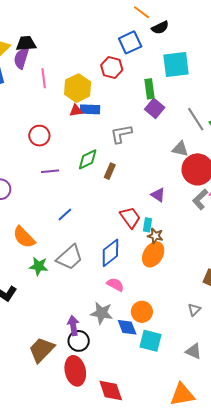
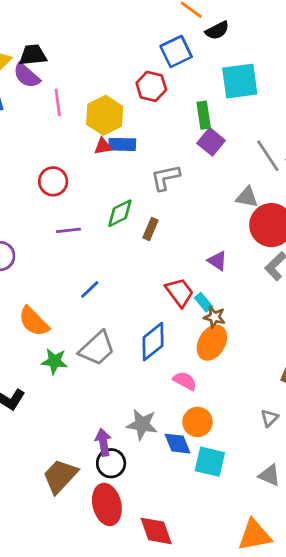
purple semicircle: (21, 58) -> (27, 76), turned -65
cyan rectangle: (148, 225) -> (204, 302), turned -48
pink semicircle: (115, 285) -> (185, 381), moved

